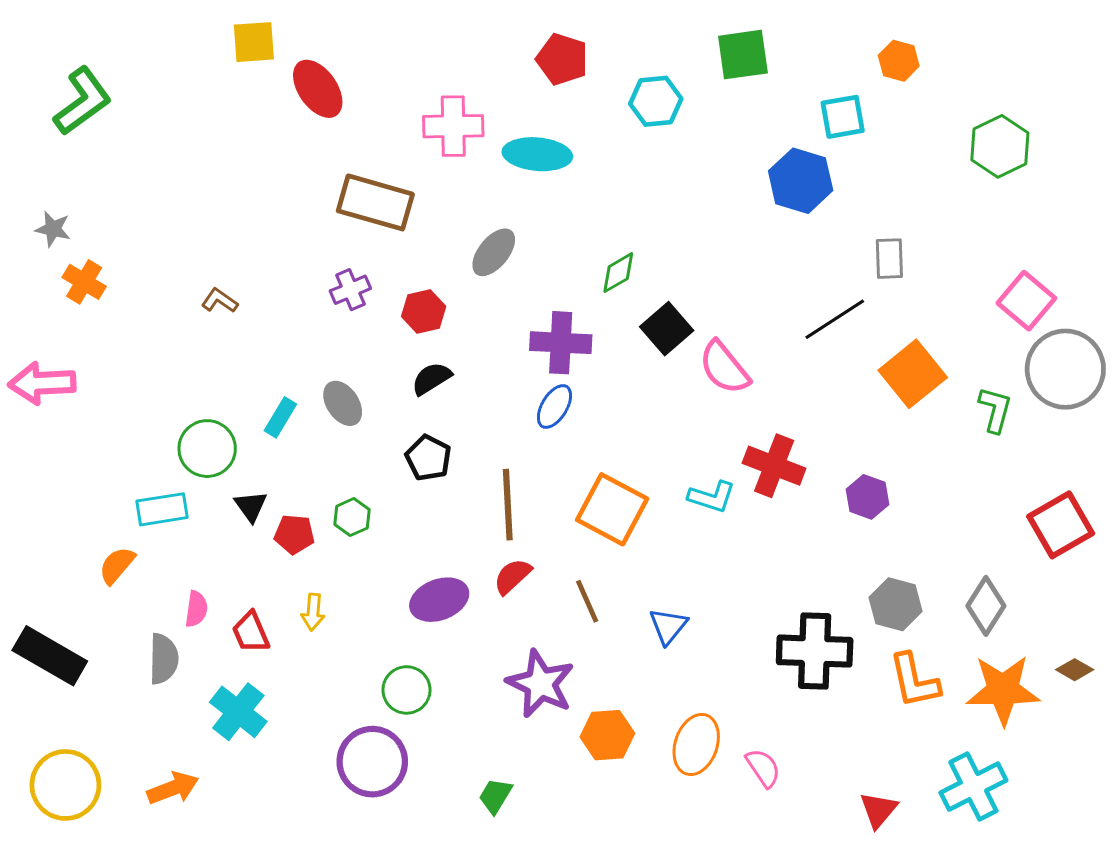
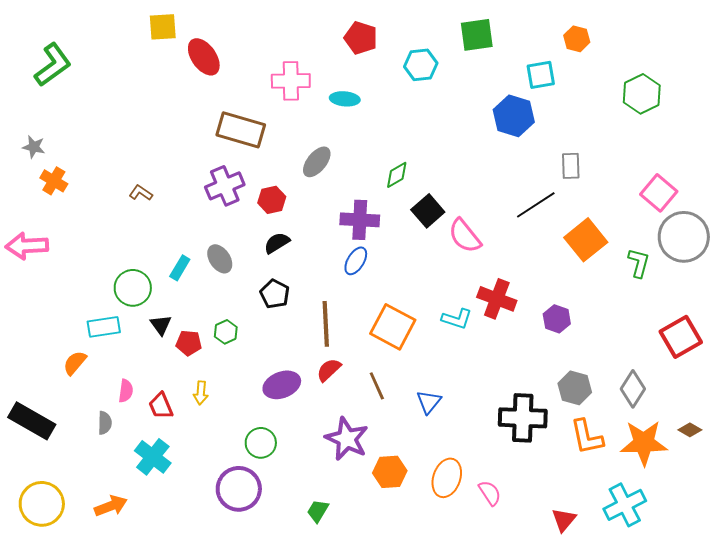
cyan ellipse: (537, 154) -> (345, 99), size x0.7
purple cross: (350, 290) -> (225, 186), size x1.5
gray semicircle: (164, 659) -> (105, 423), size x0.7

